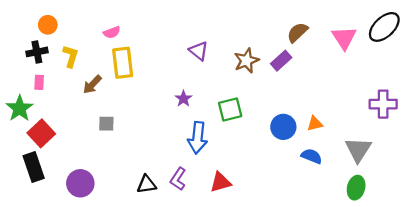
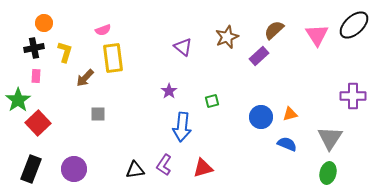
brown star: (246, 61) -> (227, 37), moved
green square: (230, 109) -> (212, 101), size x0.6
black rectangle: (34, 167) -> (31, 169), moved, turned 40

